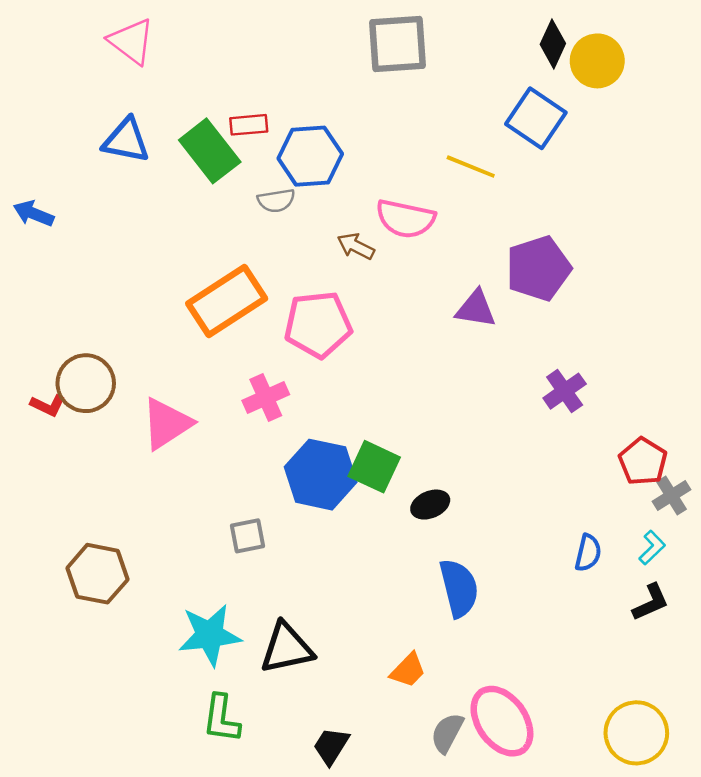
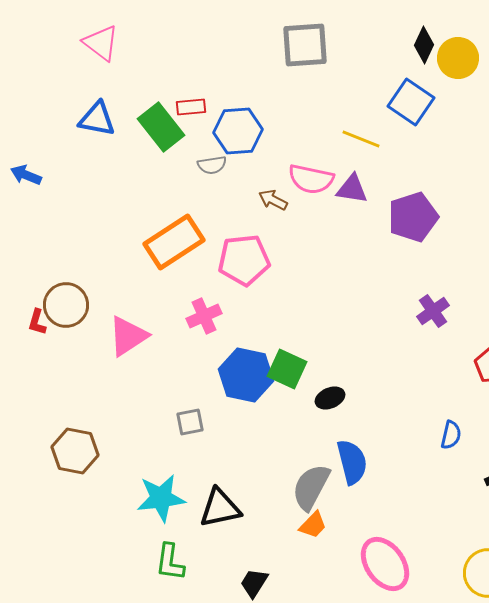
purple triangle: (476, 309) -> (352, 189), moved
red L-shape: (48, 405) -> (37, 322), turned 80
gray semicircle: (447, 733) -> (311, 487), moved, size x1.5

